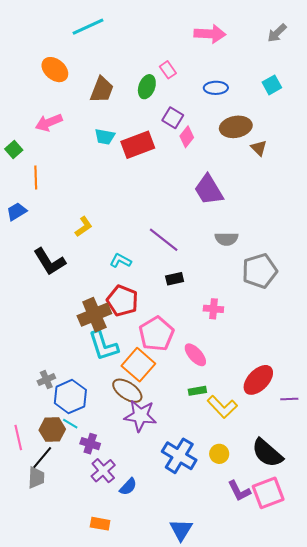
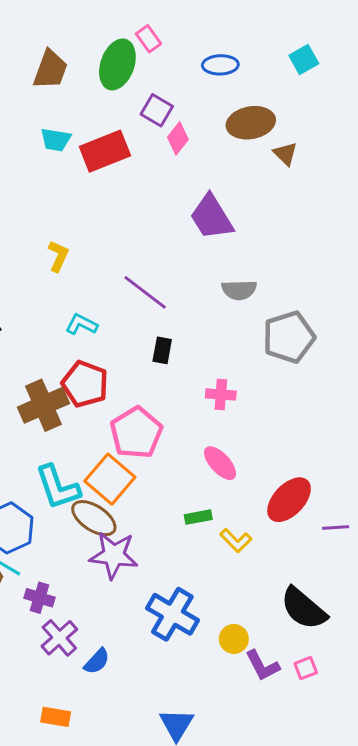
green ellipse: (147, 87) -> (117, 64), size x1.4
yellow L-shape: (84, 227) -> (58, 256), moved, turned -30
black rectangle: (175, 279) -> (162, 350), turned -66
cyan L-shape: (103, 346) -> (58, 487), moved
pink ellipse: (195, 355) -> (220, 463), moved
yellow L-shape: (222, 407) -> (236, 540), size x0.7
yellow circle: (219, 454) -> (234, 639), moved
pink square: (268, 493) -> (306, 668), size x0.5

